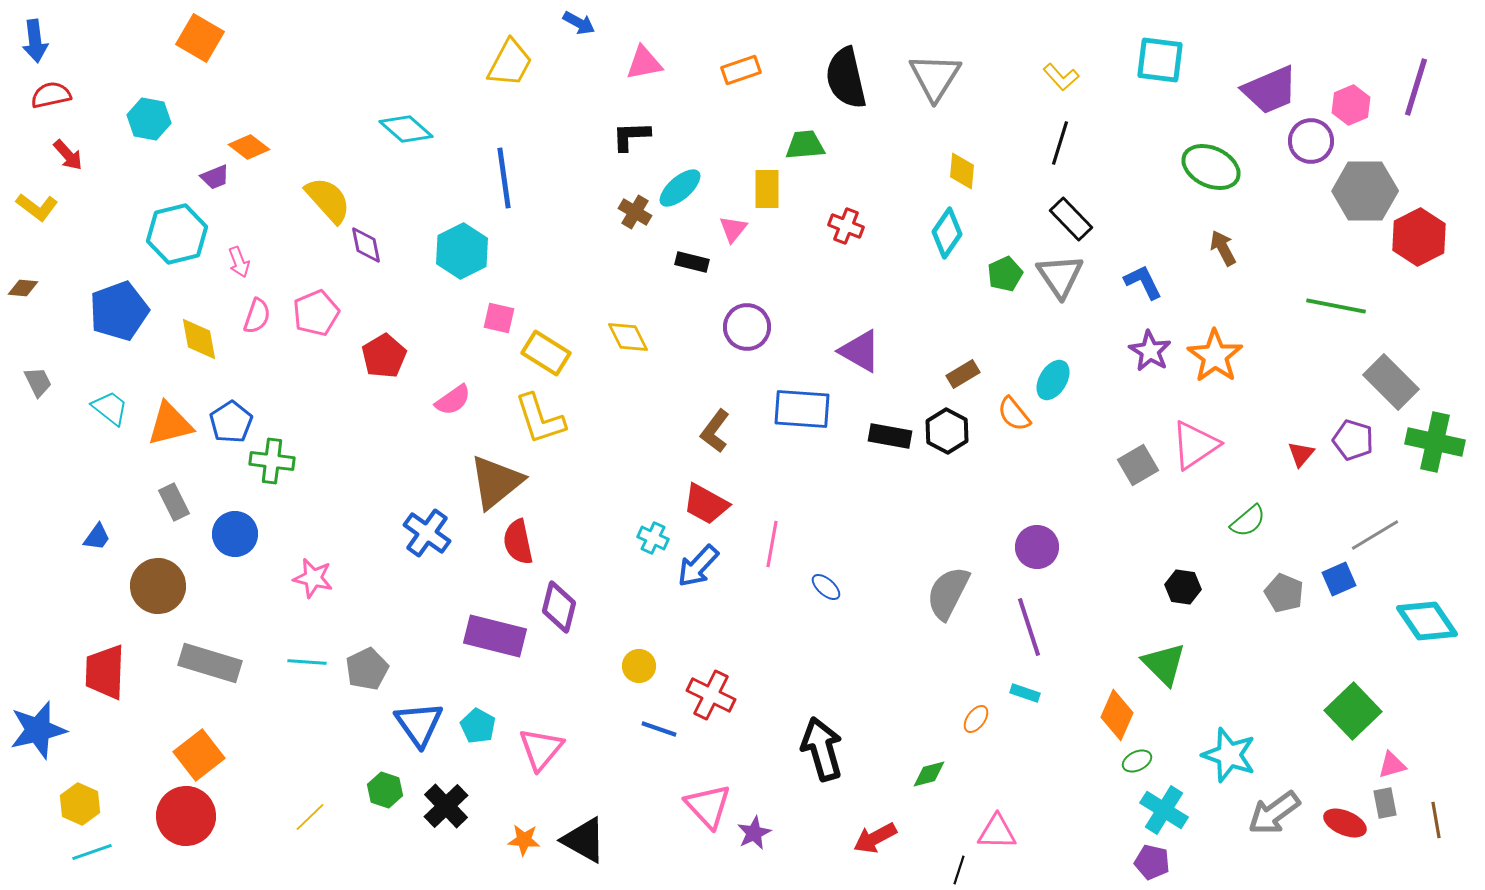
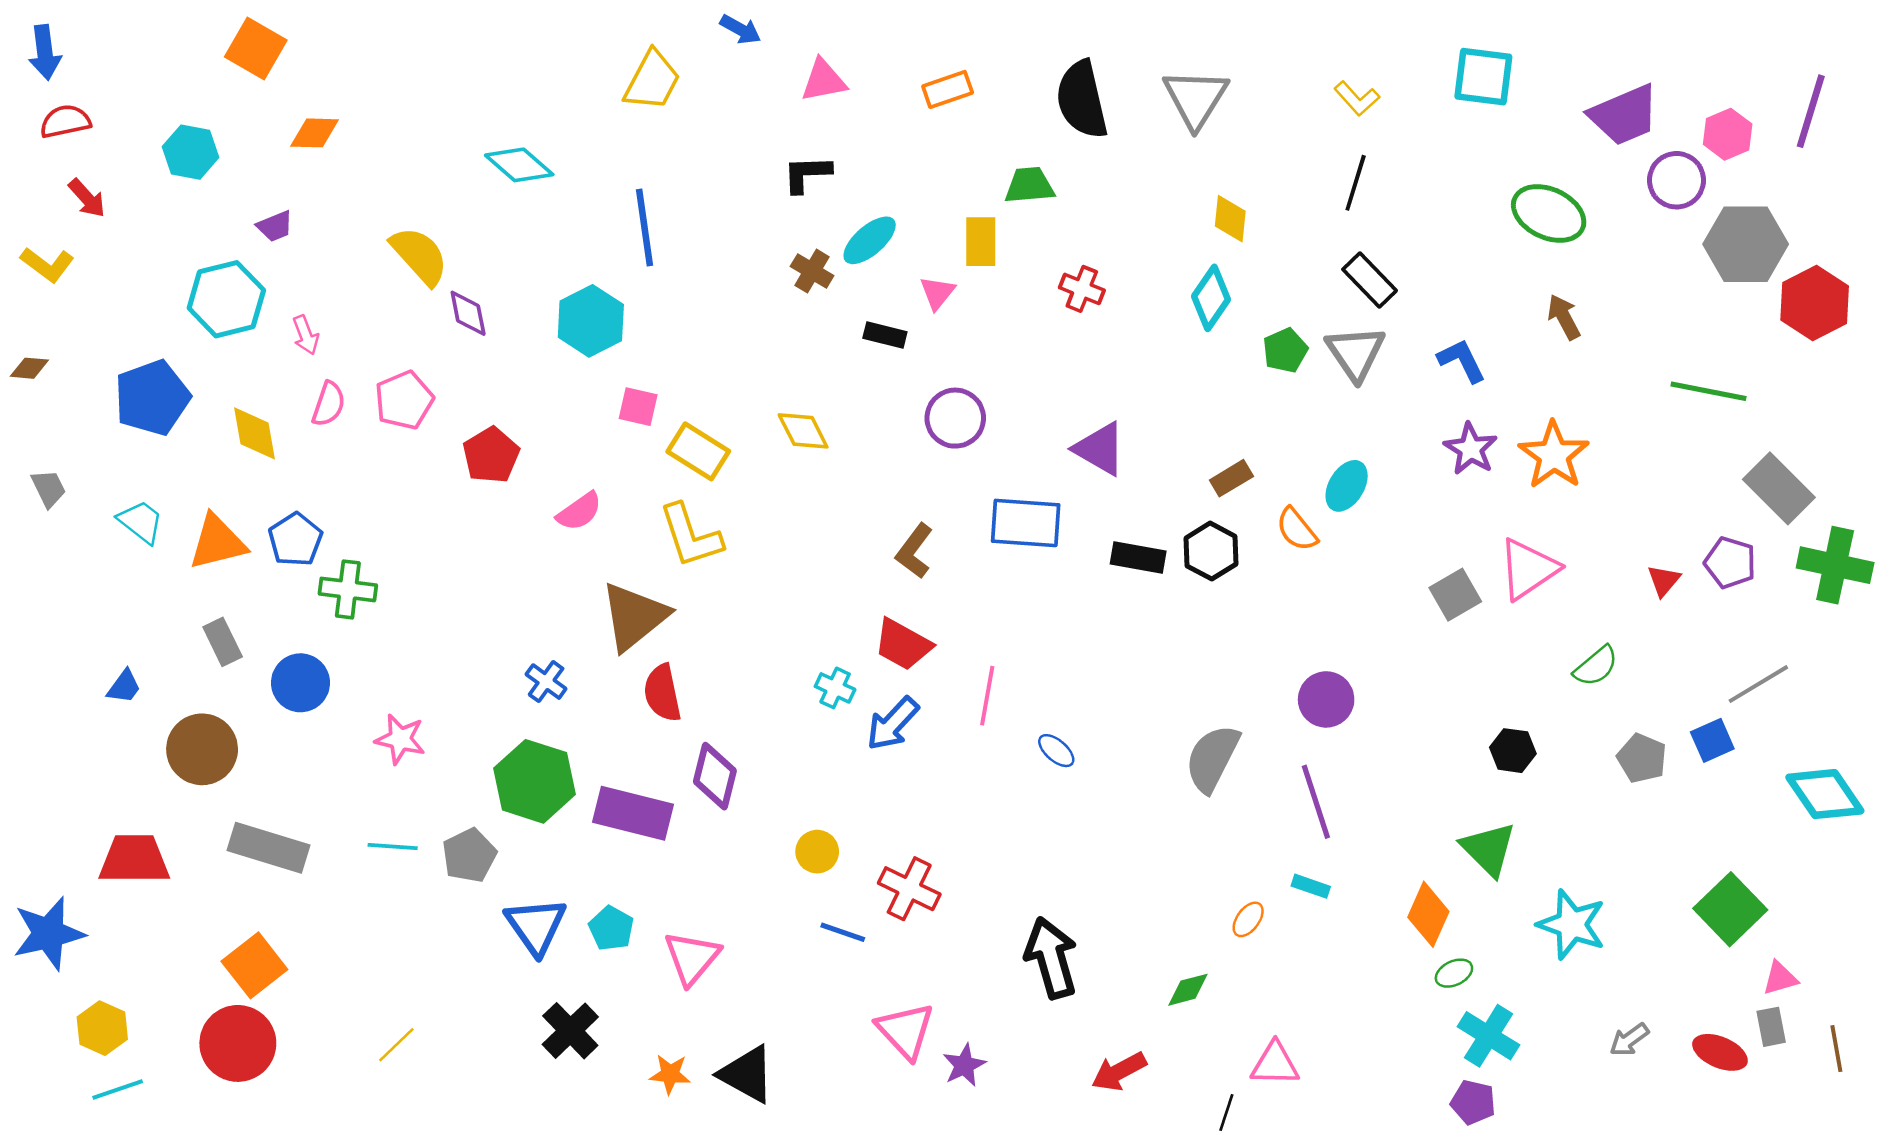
orange diamond: (249, 147) -> (315, 133), moved, turned -36
blue cross: (427, 533) -> (546, 682), size x0.7
red trapezoid: (105, 672) -> (134, 859), turned 88
cyan star: (1229, 755) -> (1572, 925), moved
green hexagon: (385, 790) -> (535, 781), moved, size x1.8
gray arrow: (1274, 813) -> (1629, 1040), size x0.6

